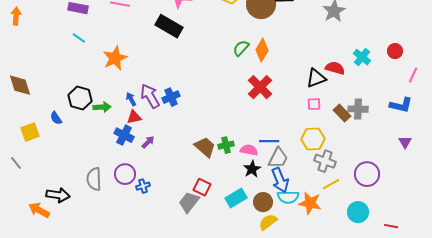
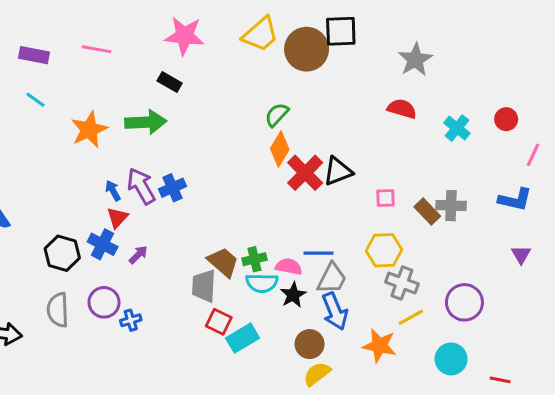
black rectangle: (169, 26) -> (170, 82), size x0.6
orange diamond: (262, 50) -> (280, 149), moved
red semicircle: (335, 68) -> (402, 109), moved
black triangle: (316, 78) -> (338, 171), moved
black hexagon: (80, 98) -> (62, 253), moved
green arrow: (102, 107) -> (146, 122), moved, size x1.5
red triangle: (134, 117) -> (117, 217), turned -35
cyan semicircle: (288, 197) -> (262, 283), moved
cyan rectangle: (236, 198) -> (243, 338), moved
gray trapezoid: (189, 202) -> (204, 286), moved, turned -35

